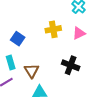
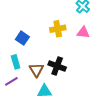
pink triangle: (79, 33) -> (83, 32), turned 32
black cross: (71, 65) -> (57, 66), moved

